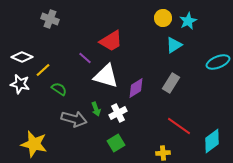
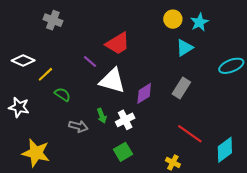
white star: (20, 84) -> (19, 107), moved
gray arrow: (74, 119) -> (78, 126), size x0.7
yellow cross: (163, 153) -> (173, 162), turned 32

